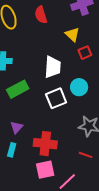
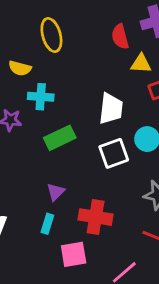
red semicircle: (41, 15) -> (120, 37), moved
yellow triangle: (72, 34) -> (141, 64), turned -42
pink square: (45, 170) -> (74, 254), moved

